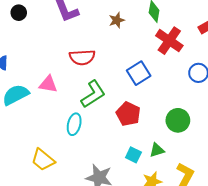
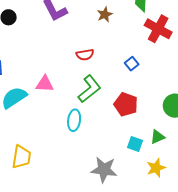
red semicircle: (82, 57) -> (85, 55), moved, size x0.7
blue square: (139, 73) -> (132, 64), size x0.6
yellow trapezoid: (43, 160) -> (21, 157), moved, turned -115

